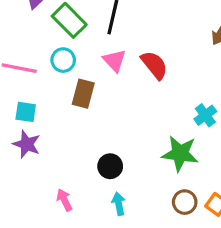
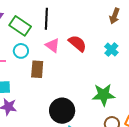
cyan cross: (205, 115) -> (111, 50), moved
black circle: (110, 166) -> (62, 111), size x1.6

